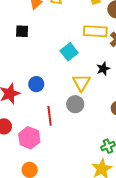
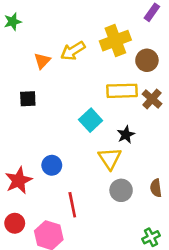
black star: (103, 69) -> (126, 135), moved
gray circle: (75, 104) -> (121, 190), moved

